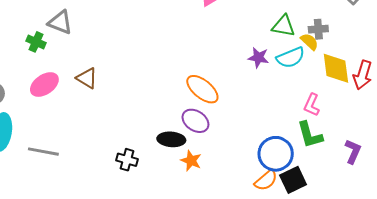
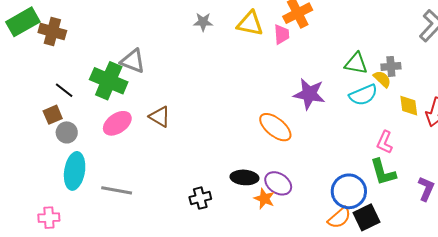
green cross: (36, 42) -> (109, 81), size x1.8
purple star: (258, 58) -> (309, 94), moved, size x1.5
yellow diamond: (336, 68) -> (409, 106), size x0.7
purple ellipse: (195, 121) -> (278, 183), moved
black cross: (127, 160) -> (200, 198), turned -30

